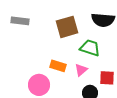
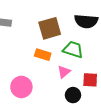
orange rectangle: (58, 66) -> (43, 55), moved

